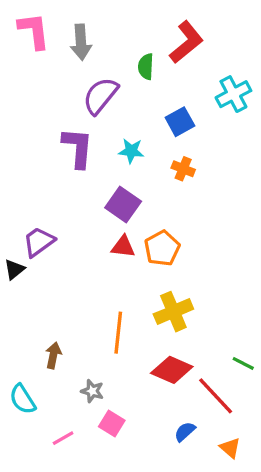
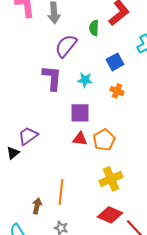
purple square: (123, 204) -> (80, 113), turned -35
orange line: (118, 333) -> (61, 192), moved

